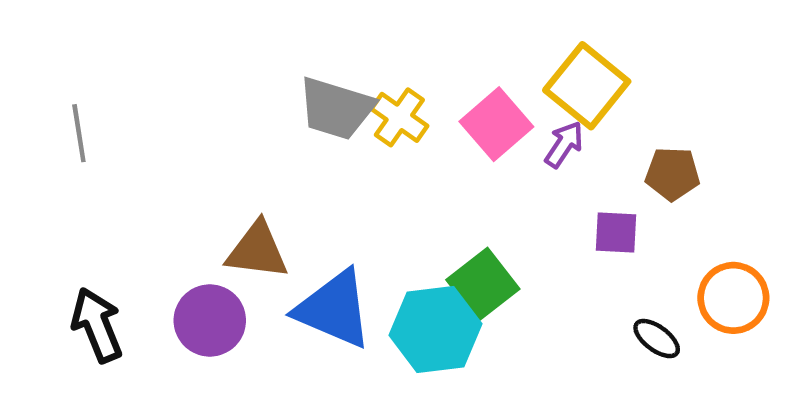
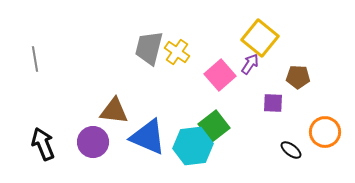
gray trapezoid: (336, 108) -> (149, 48), turned 87
pink square: (496, 124) -> (220, 75), moved

